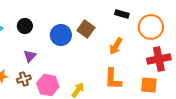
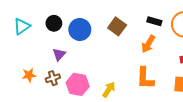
black rectangle: (122, 14) -> (154, 21), moved
blue circle: (61, 35) -> (80, 29), moved

